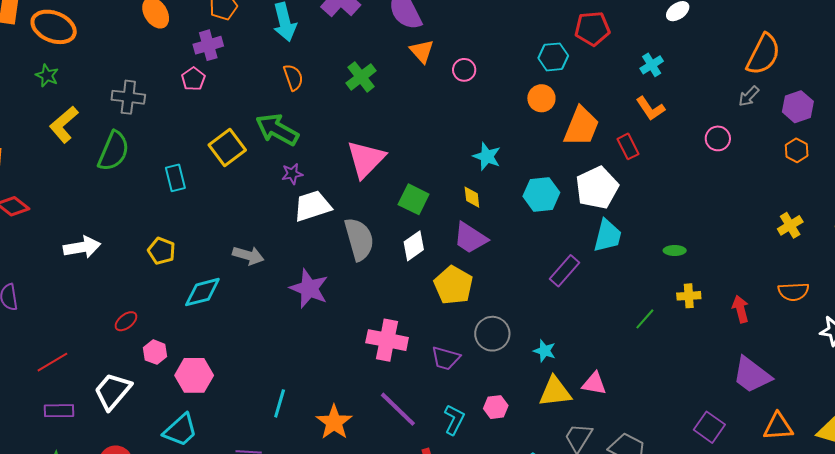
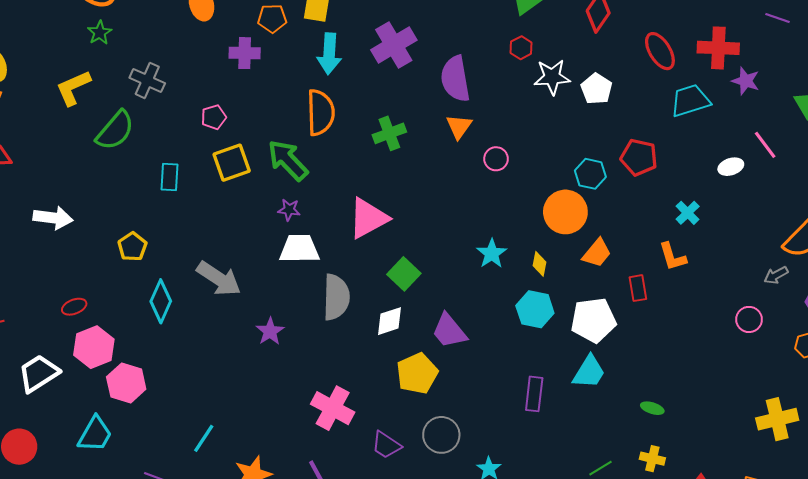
cyan cross: (652, 65) -> (688, 213), turned -30
green star: (47, 75) -> (100, 33), moved
orange semicircle: (293, 77) -> (321, 112), size x1.6
pink pentagon: (193, 79) -> (214, 117), moved
orange circle: (541, 98) -> (565, 212), size x1.5
orange trapezoid: (581, 126) -> (597, 253), size x0.7
pink circle: (718, 138) -> (749, 319), moved
yellow diamond: (472, 197) -> (540, 264), moved
yellow cross: (790, 225) -> (777, 419), size x1.5
gray arrow: (248, 256) -> (219, 279), size x1.4
purple rectangle: (564, 271) -> (534, 394), turned -52
purple star: (309, 288) -> (270, 331), size x0.7
cyan diamond: (202, 292) -> (161, 301), turned -69
pink hexagon: (155, 352) -> (94, 347), size x1.6
cyan trapezoid: (180, 430) -> (95, 434), turned -36

